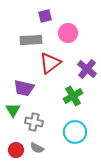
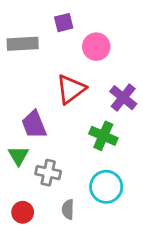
gray rectangle: (31, 40) -> (23, 44), moved
purple trapezoid: (24, 88) -> (34, 124), turned 55
green cross: (73, 96) -> (103, 136), turned -36
gray semicircle: (37, 148) -> (68, 209), moved, turned 64

